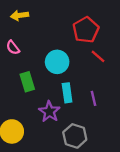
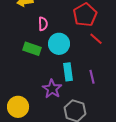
pink semicircle: (13, 48) -> (43, 24), moved, turned -144
green rectangle: (27, 82) -> (32, 49), moved, turned -54

